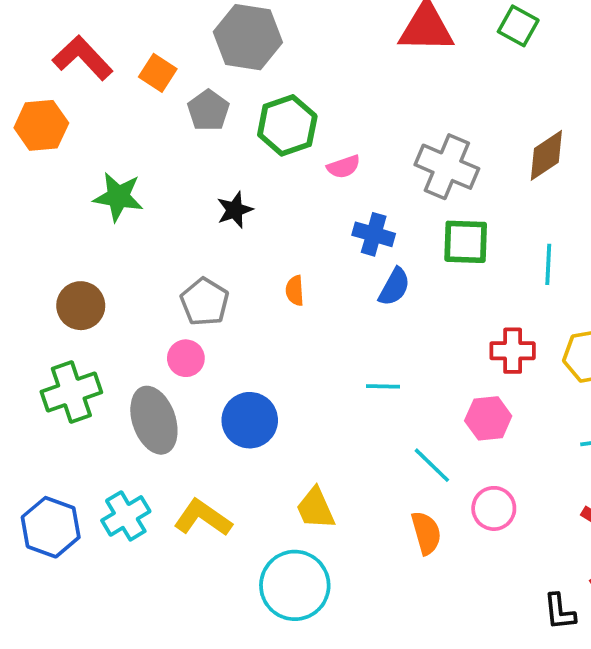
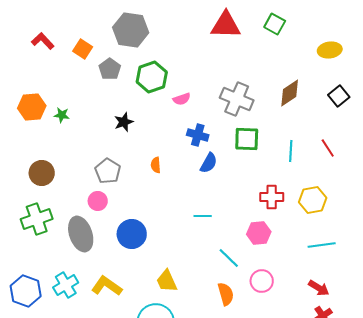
red L-shape: (83, 58) -> (43, 41), size x0.7
orange hexagon: (41, 125) -> (32, 107), moved
green star: (118, 197) -> (62, 115), size x0.6

